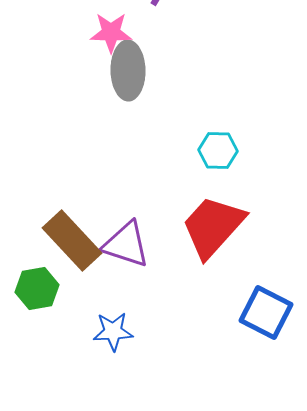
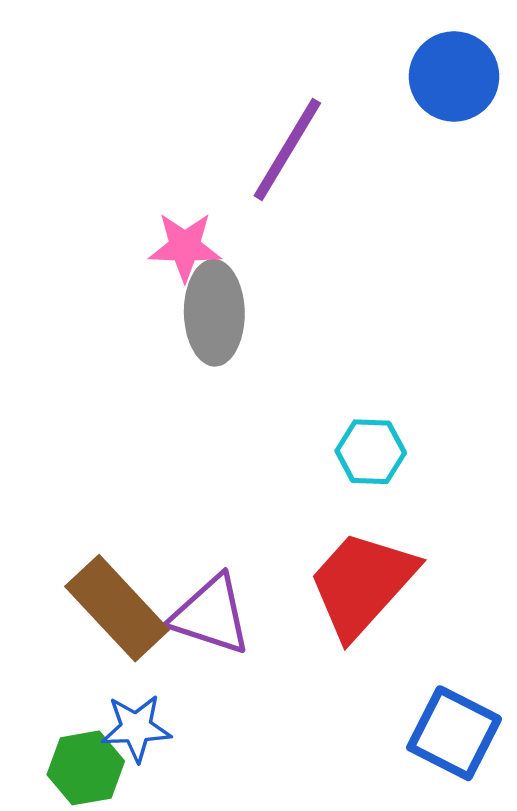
green hexagon: (37, 288) -> (86, 768), moved
blue star: (113, 332) -> (136, 728), moved

